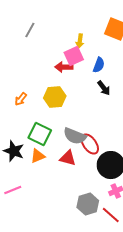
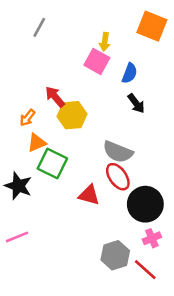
pink square: (74, 56) -> (97, 61), turned -36
red arrow: (64, 67) -> (55, 97), moved, turned 48
gray semicircle: (75, 136) -> (118, 152), moved
orange triangle: (38, 156) -> (37, 143), moved

